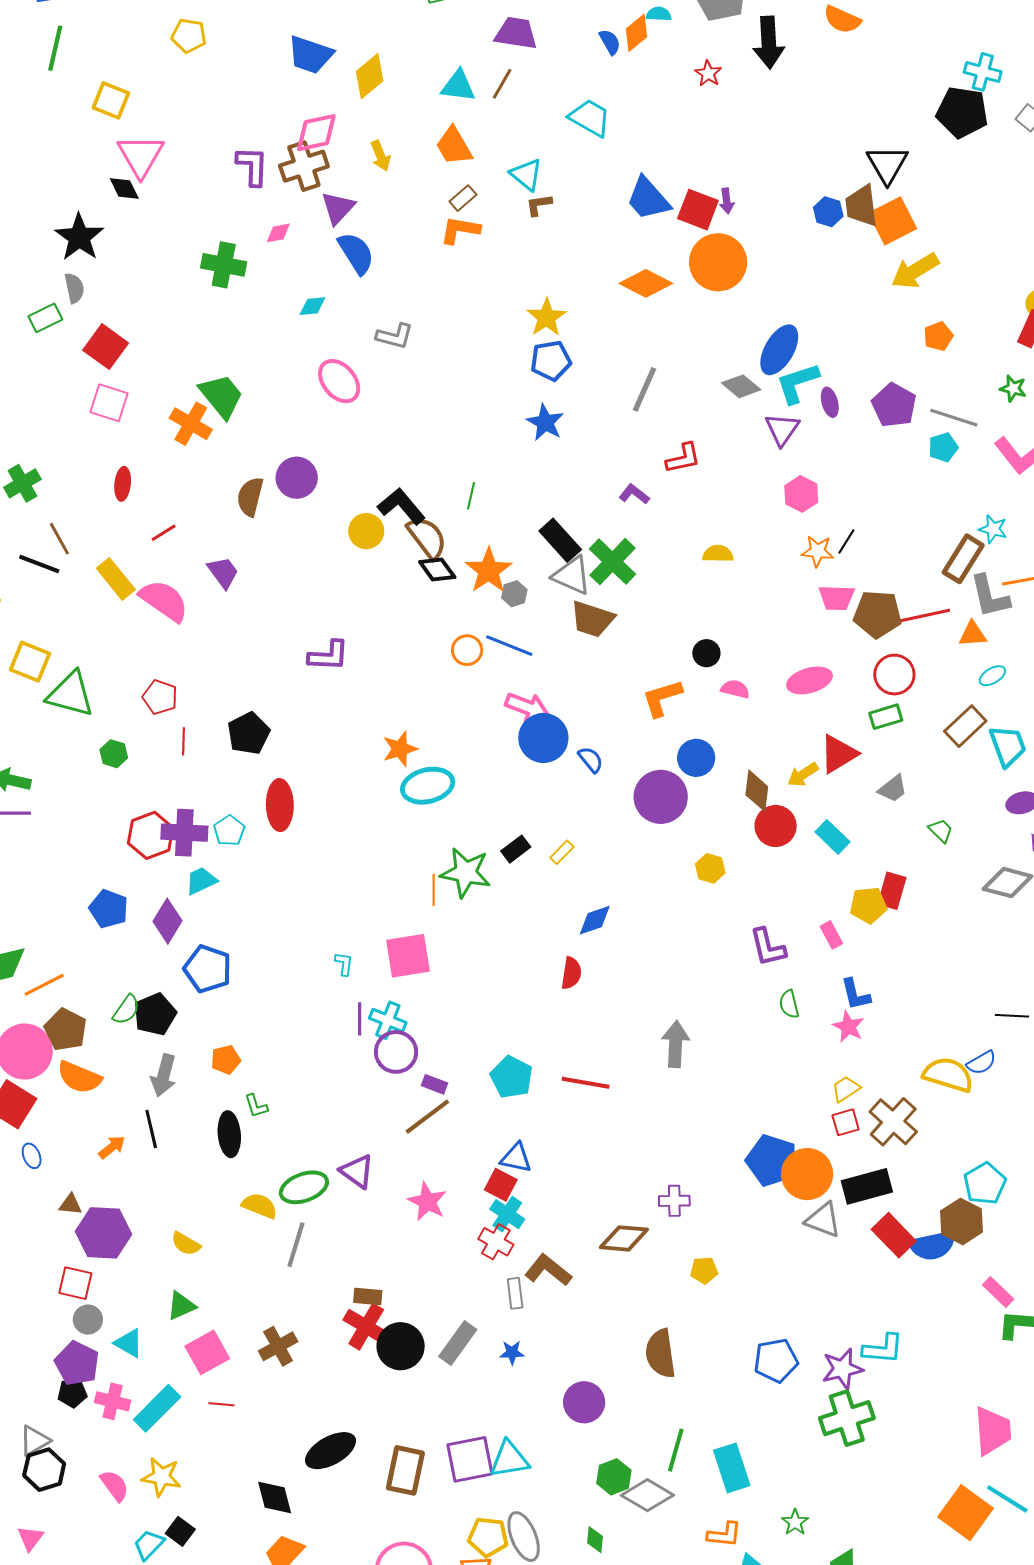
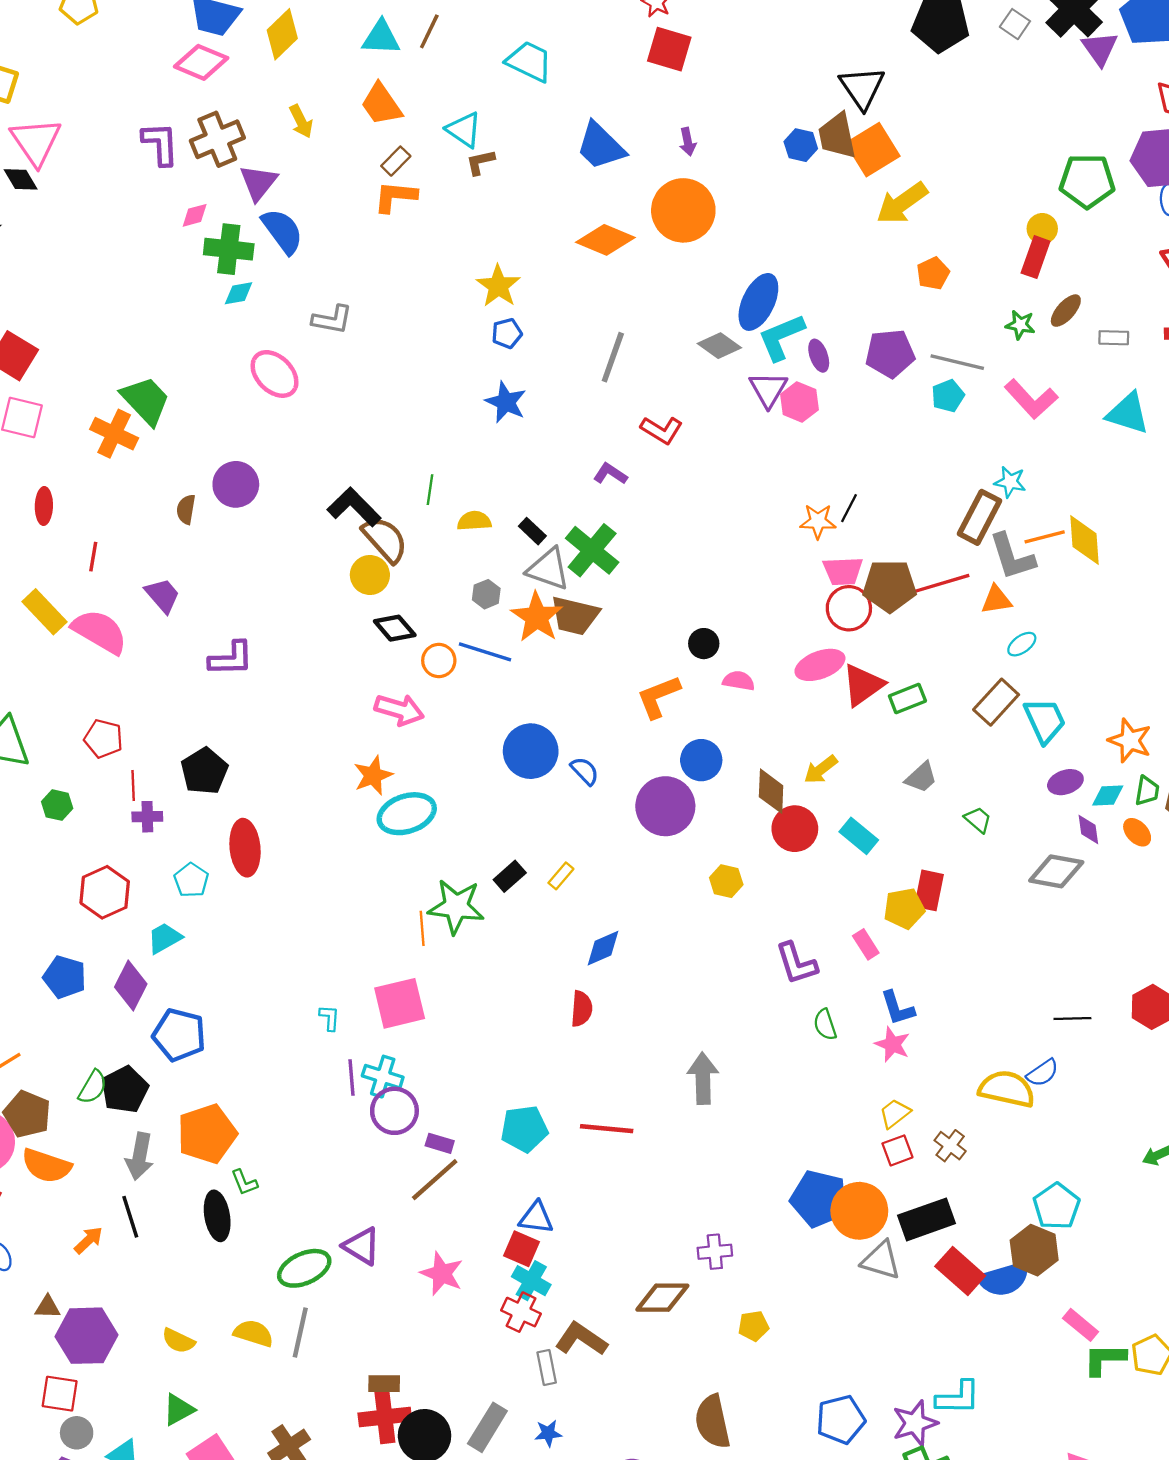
pink diamond: (316, 133) -> (201, 62), moved, turned 39
red square: (698, 210) -> (669, 49), moved
green cross: (224, 265) -> (229, 249), moved
blue pentagon: (551, 361) -> (507, 333), size x0.7
purple pentagon: (894, 405) -> (890, 353), turned -30
red L-shape: (683, 458) -> (662, 430), turned 48
pink hexagon: (801, 494) -> (799, 402), moved
brown semicircle: (250, 497) -> (186, 509), size x0.7
yellow circle: (366, 531) -> (370, 575), moved
red line: (164, 533) -> (93, 557), turned -44
black rectangle: (560, 540) -> (532, 531), size x0.6
yellow semicircle: (718, 554) -> (474, 521), moved
black diamond: (437, 570) -> (395, 628), moved
orange star: (489, 570) -> (537, 617), moved
purple L-shape: (328, 656) -> (231, 659), moved
red circle: (894, 675) -> (849, 608), moved
pink arrow: (527, 707) -> (399, 710), moved
red triangle: (838, 754) -> (863, 685), moved
purple cross: (184, 833) -> (147, 817), moved, size x0.6
orange pentagon: (226, 1060) -> (207, 1134), size x1.8
cyan pentagon: (512, 1077) -> (524, 1129), turned -30
brown cross: (893, 1122) -> (950, 1146), size x0.6
yellow semicircle: (260, 1206) -> (254, 1333), moved
red cross: (366, 1327) -> (385, 1417), turned -33

